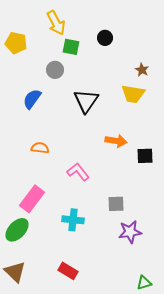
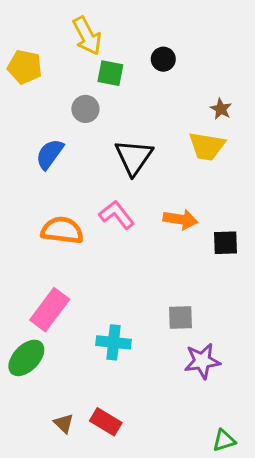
orange semicircle: (40, 148) -> (62, 230), size x1.5
pink L-shape: (78, 172) -> (117, 215), moved
brown triangle: (15, 272) -> (64, 423), moved, size x0.6

